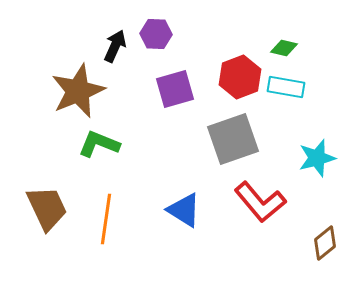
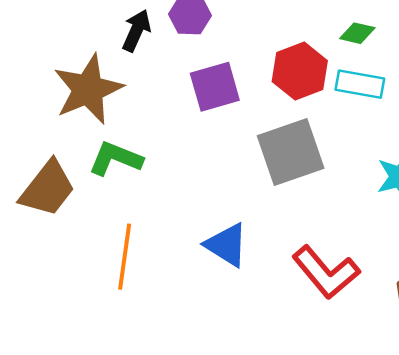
red L-shape: (260, 202) -> (326, 272), moved
brown trapezoid: (47, 208) -> (48, 189), moved, turned 63

